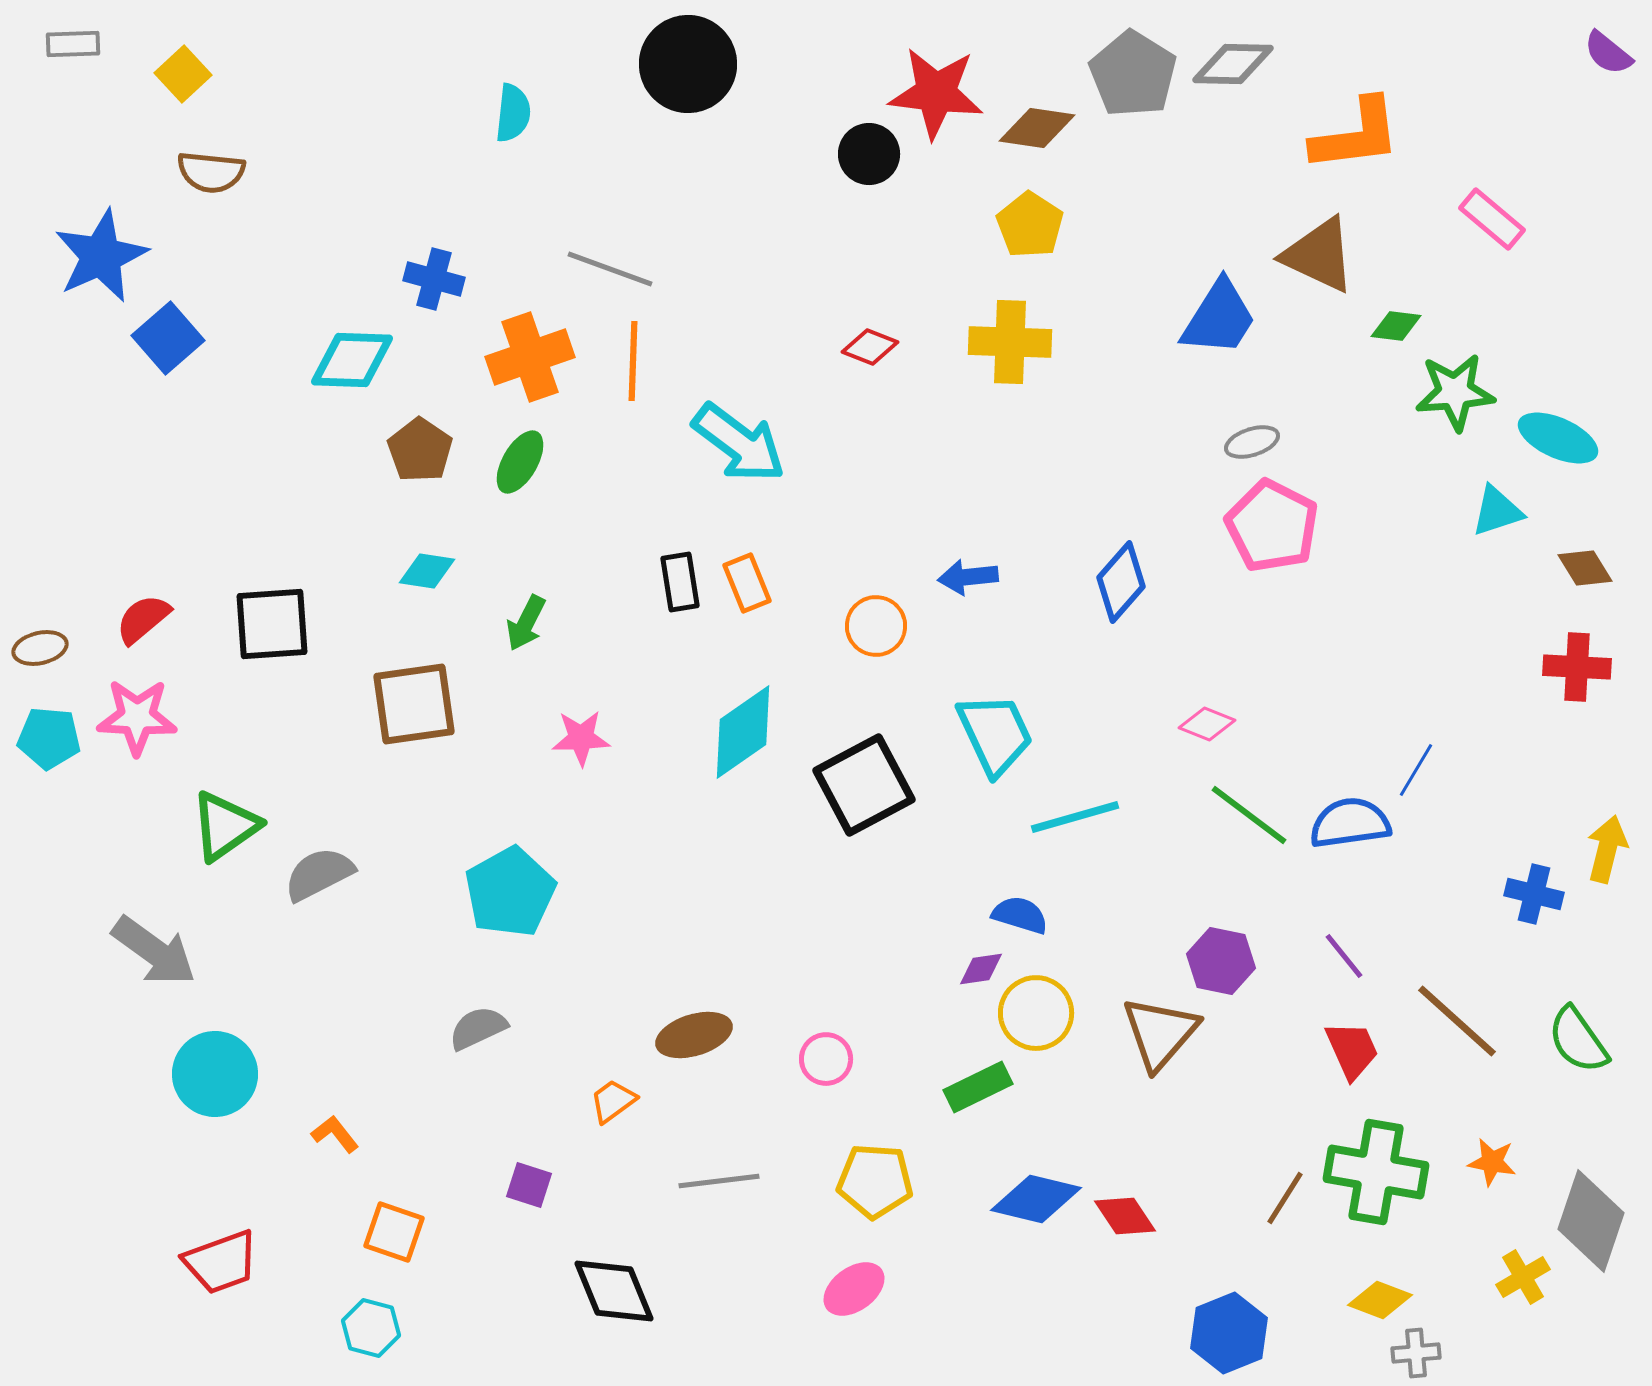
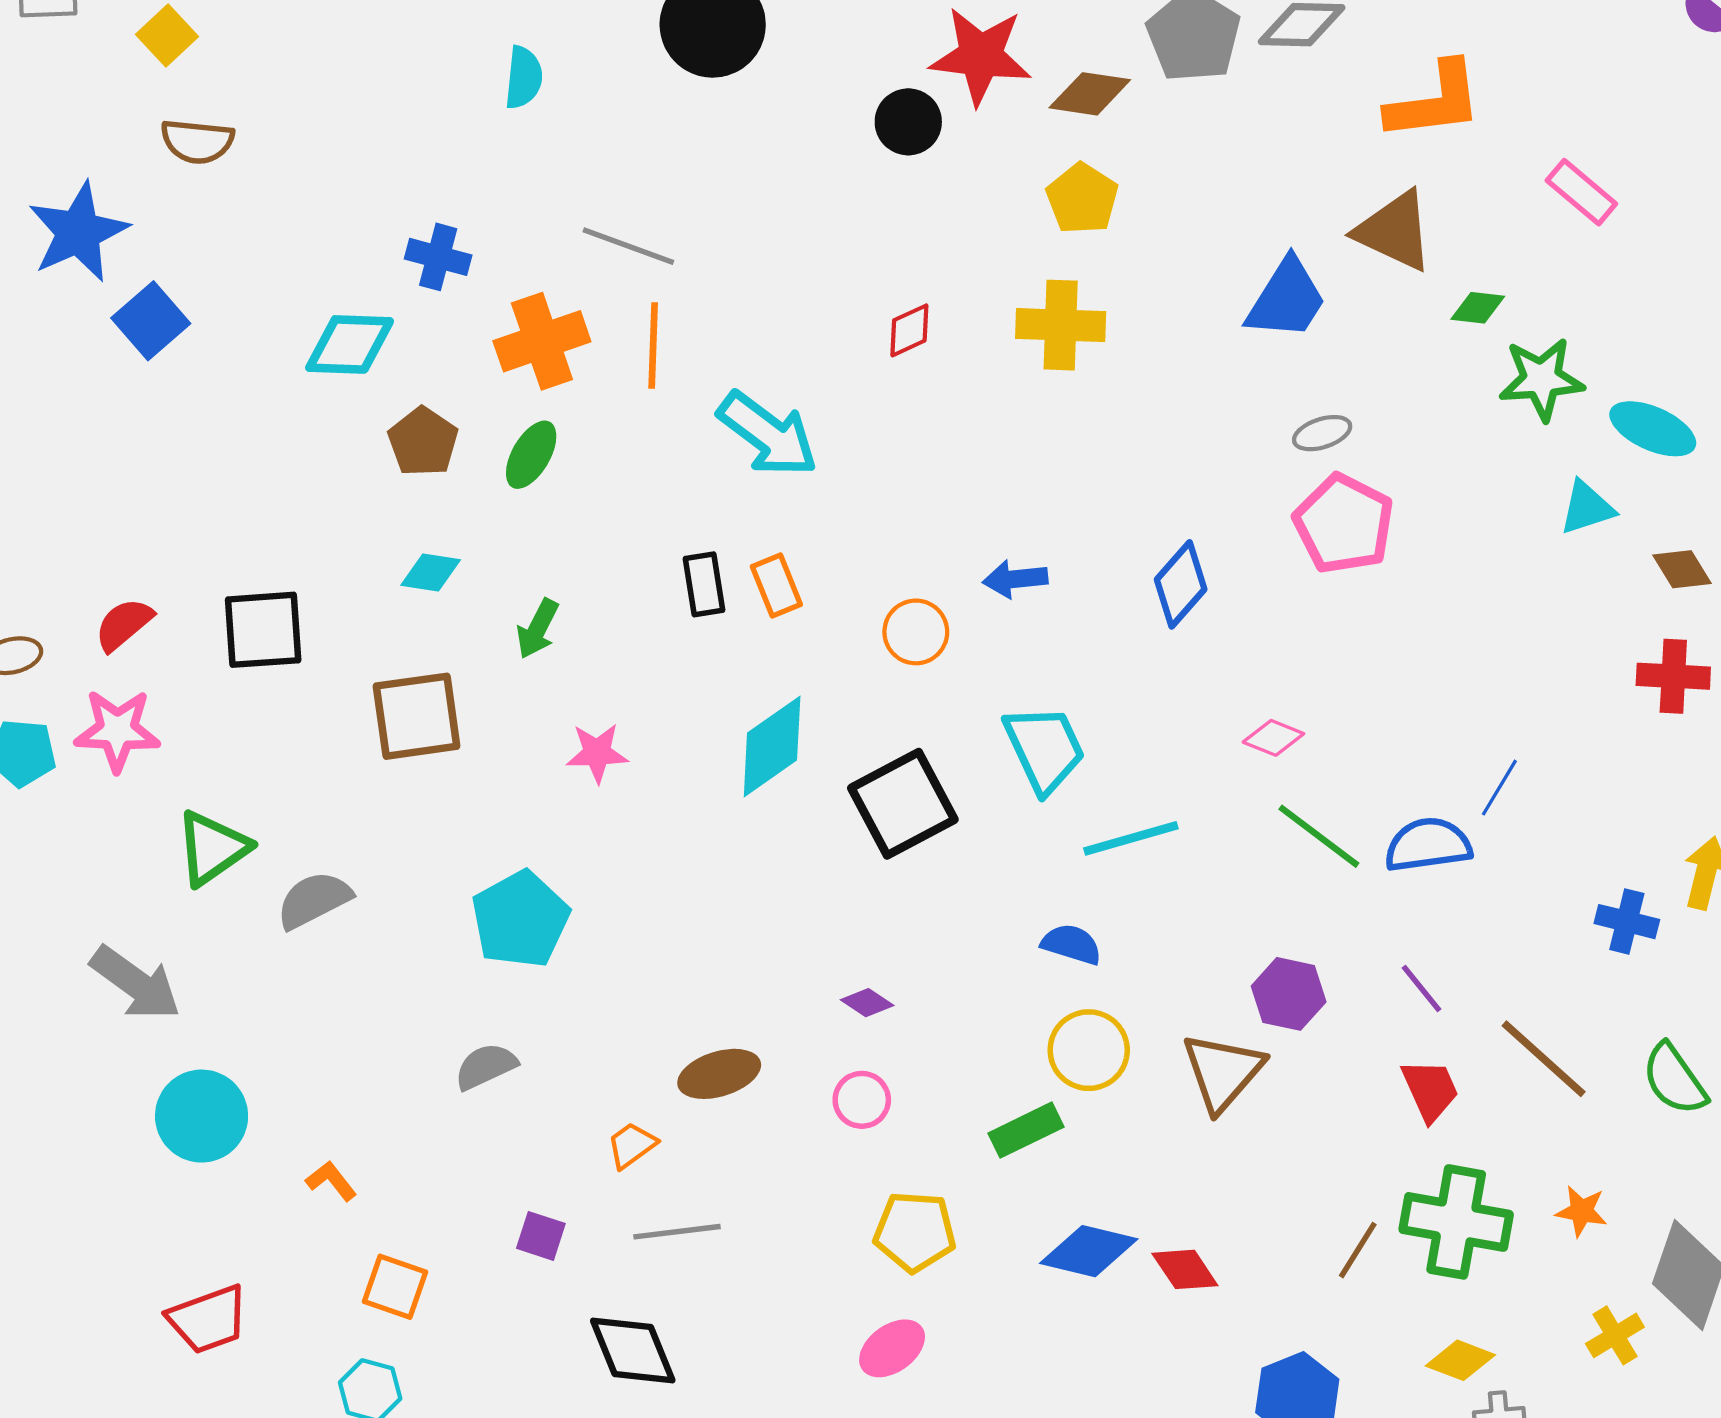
red diamond: (870, 347) -> (909, 330), turned -46
purple diamond: (981, 969) -> (867, 1003), moved, turned 42
gray line: (719, 1181) -> (677, 1232), moved

